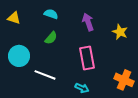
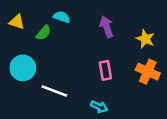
green semicircle: (51, 38) -> (43, 33), moved
pink rectangle: (87, 58) -> (105, 70), size x0.7
orange cross: (124, 80) -> (148, 72), moved

